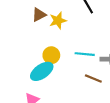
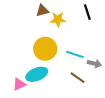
yellow circle: (51, 55) -> (45, 49), size x1.5
cyan ellipse: (42, 71) -> (37, 74), moved

